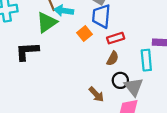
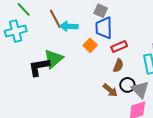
green triangle: (47, 22) -> (53, 59), moved
brown arrow: (96, 94) -> (110, 90), moved

